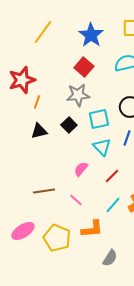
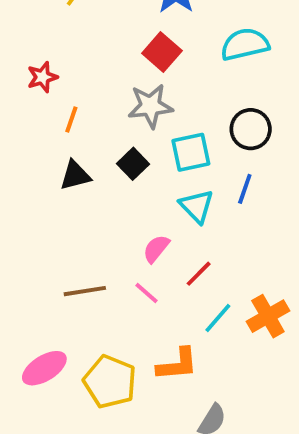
red star: (22, 80) -> (42, 77), size x0.6
red line: (112, 176) -> (199, 274), moved
pink line: (76, 200) -> (147, 293), moved

